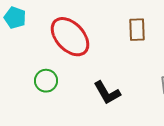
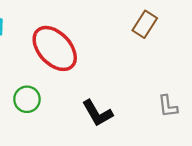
brown rectangle: (137, 30) -> (145, 24), moved, turned 35

